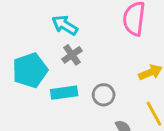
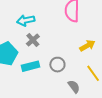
cyan arrow: (65, 25) -> (26, 20), turned -36

